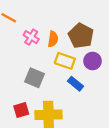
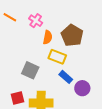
pink cross: (31, 37) -> (36, 21), moved
purple circle: (93, 61) -> (82, 88), moved

